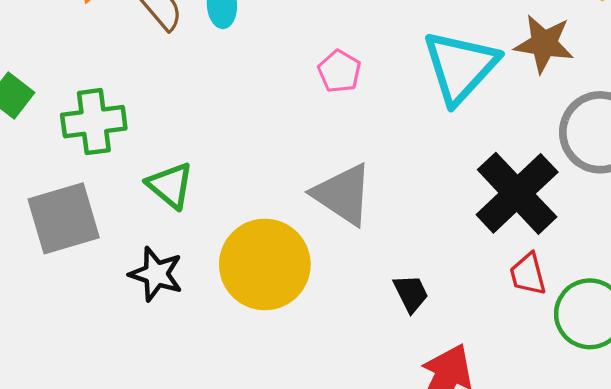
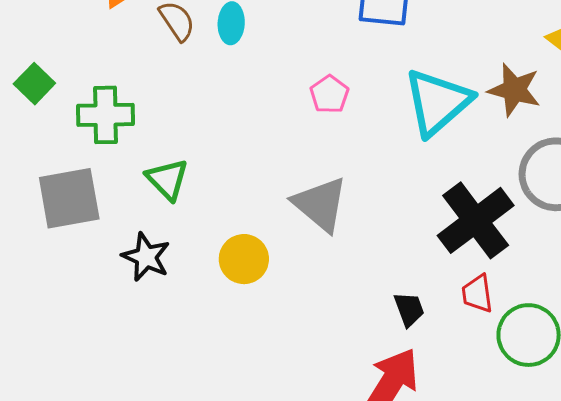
yellow circle: (265, 264) -> (244, 259), size x0.6
black trapezoid: (411, 293) -> (409, 309), moved

